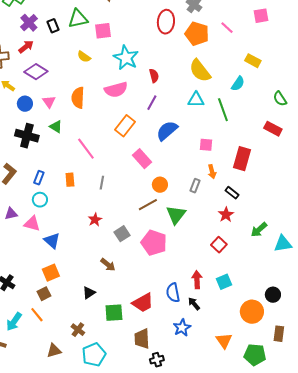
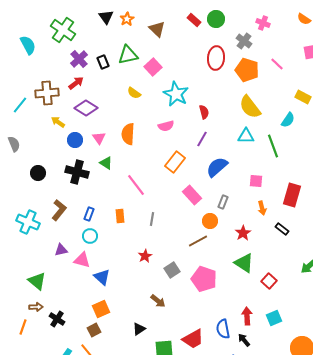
pink square: (103, 31) -> (153, 67), turned -36
pink semicircle: (116, 90) -> (166, 126), size x0.7
gray rectangle: (195, 186) -> (223, 202), moved
green triangle: (176, 215) -> (244, 263), moved, turned -35
red star: (226, 215) -> (243, 233), moved

